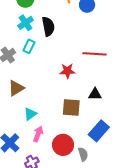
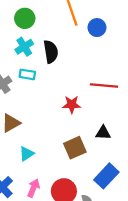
cyan rectangle: (29, 46) -> (27, 74), turned 72
brown square: (71, 108) -> (75, 148), turned -30
pink arrow: (38, 134) -> (34, 188), moved

